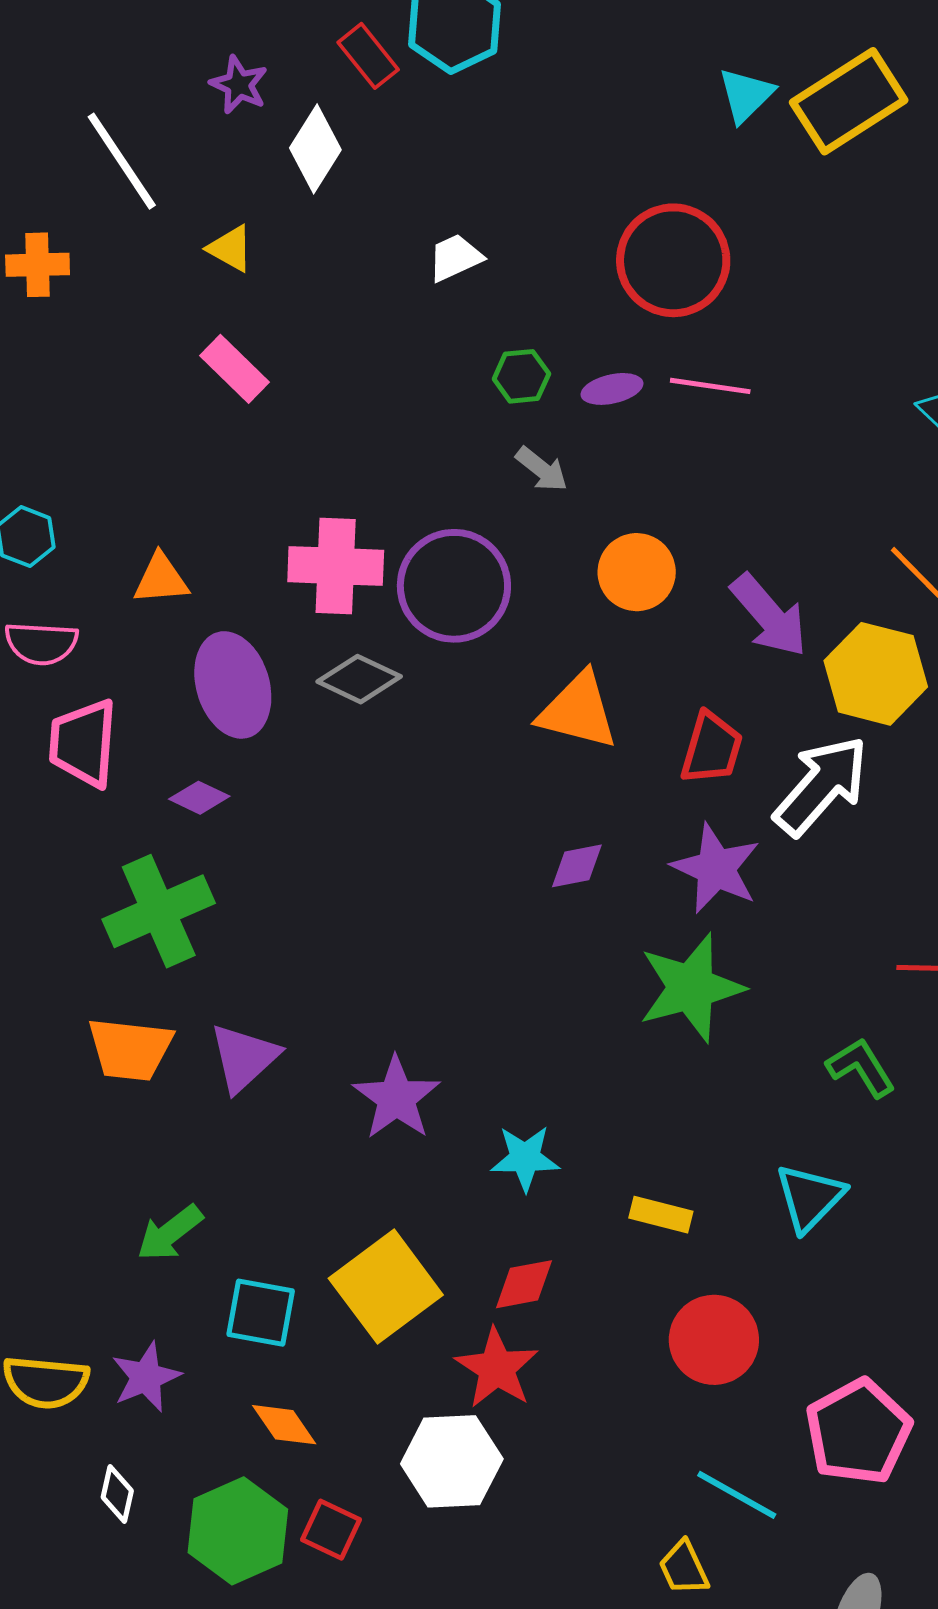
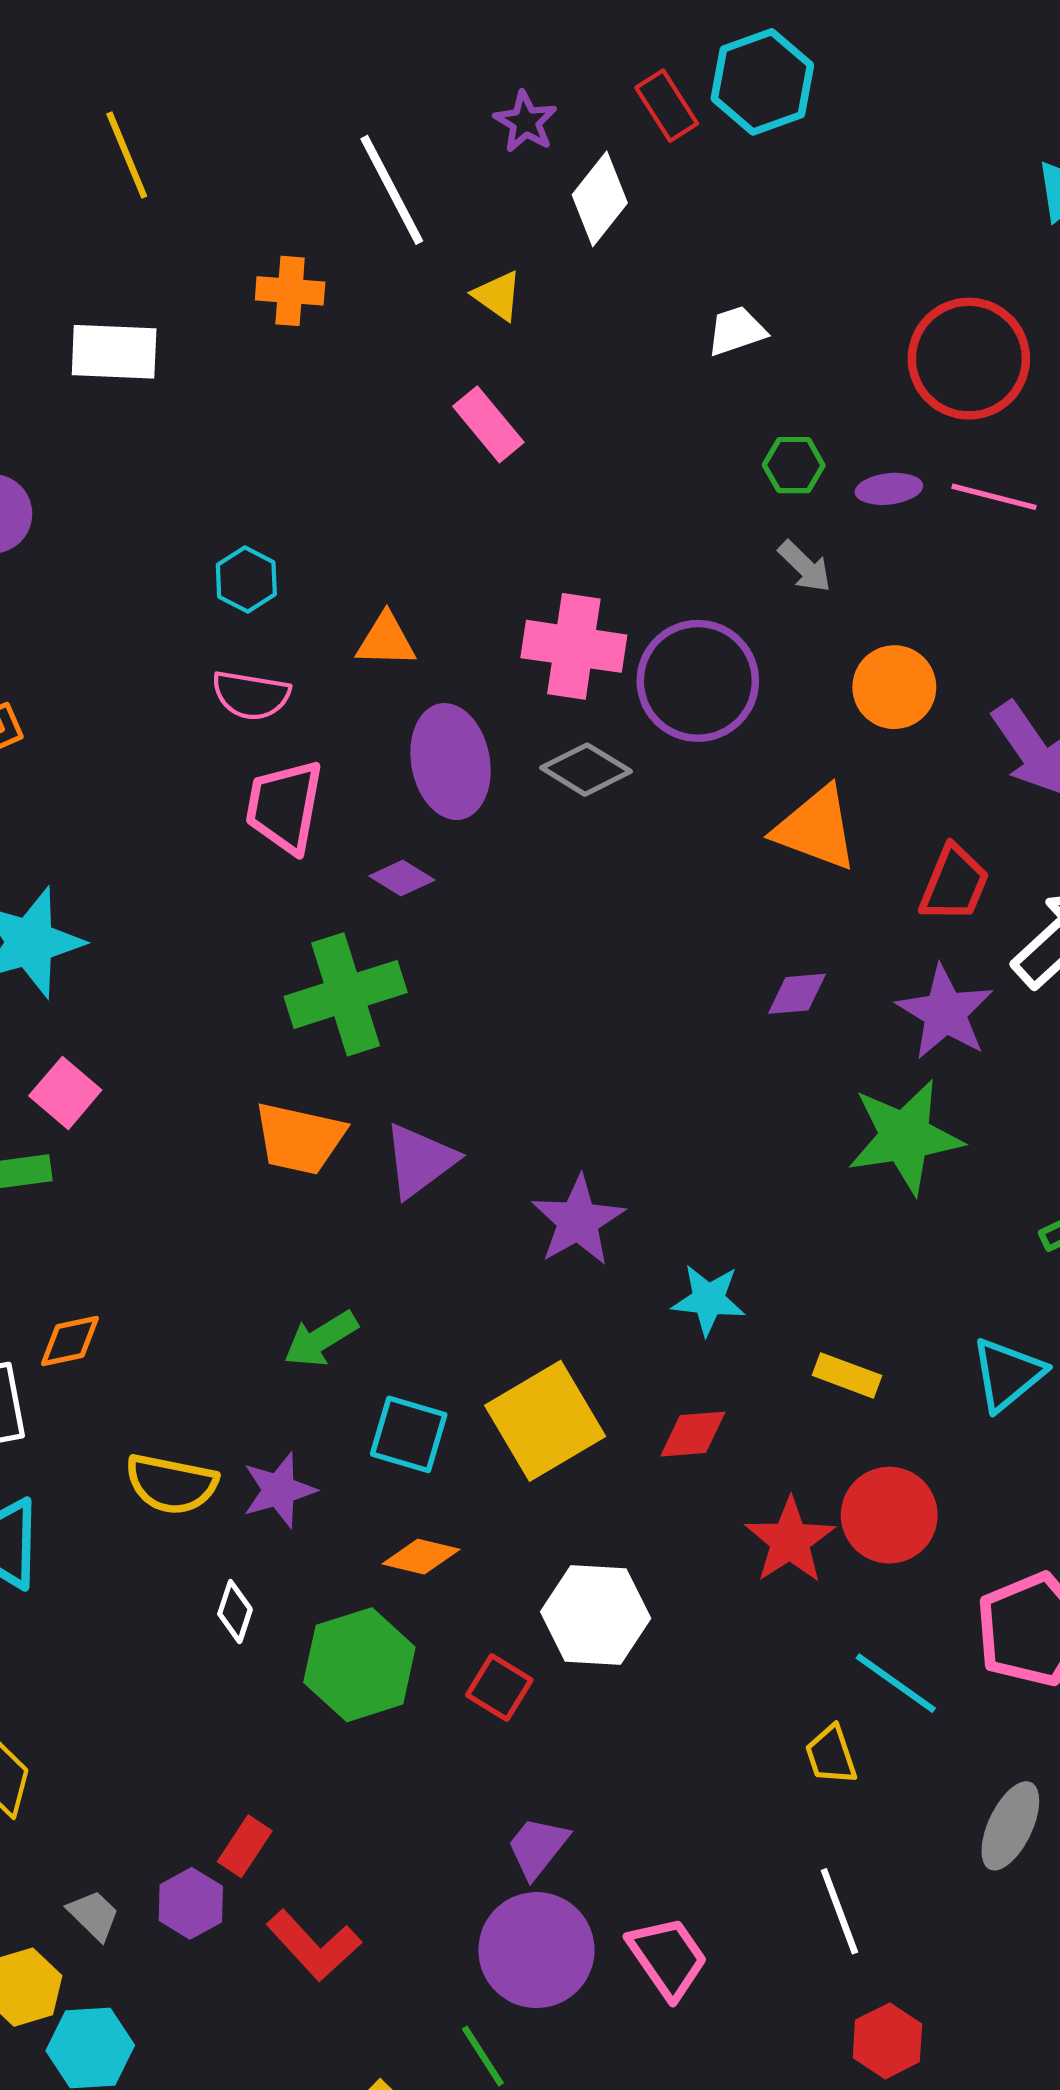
red star: (497, 1368) -> (790, 1541), moved
orange diamond: (284, 1425) -> (421, 1557), turned -48
red square: (331, 1530) -> (499, 1687), moved

